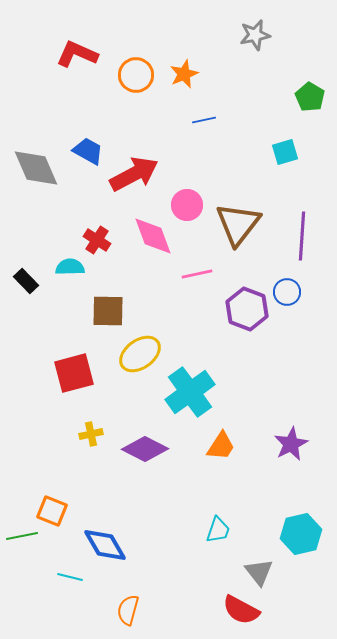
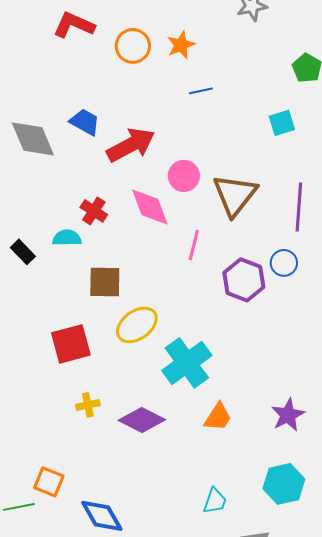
pink line: (197, 274) -> (194, 245), turned -64
cyan hexagon: (301, 534) -> (284, 484), moved

